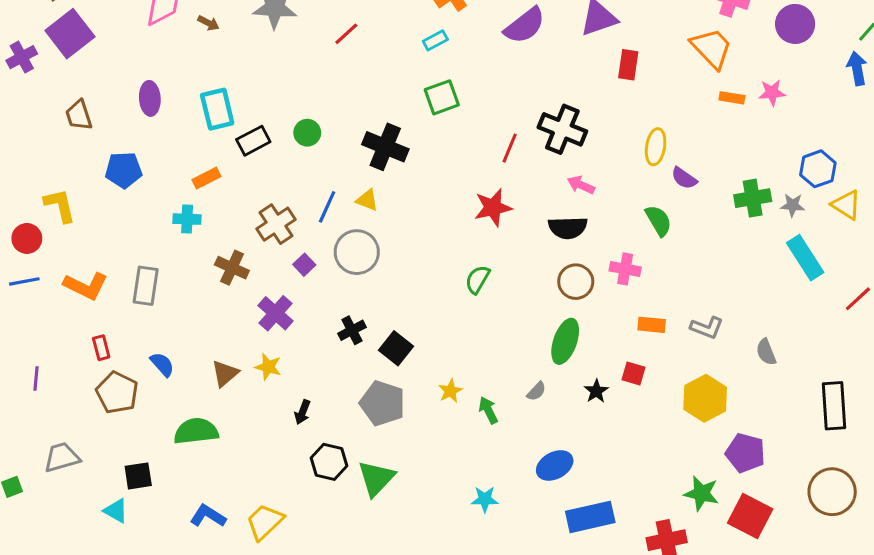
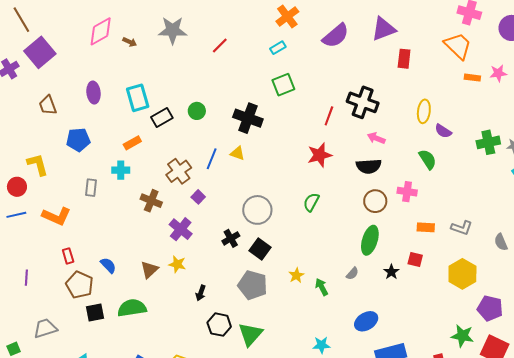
gray circle: (357, 252) -> (257, 210), moved
gray rectangle: (146, 286) -> (91, 188), moved, size x0.7
black square: (138, 476) -> (95, 313), moved

